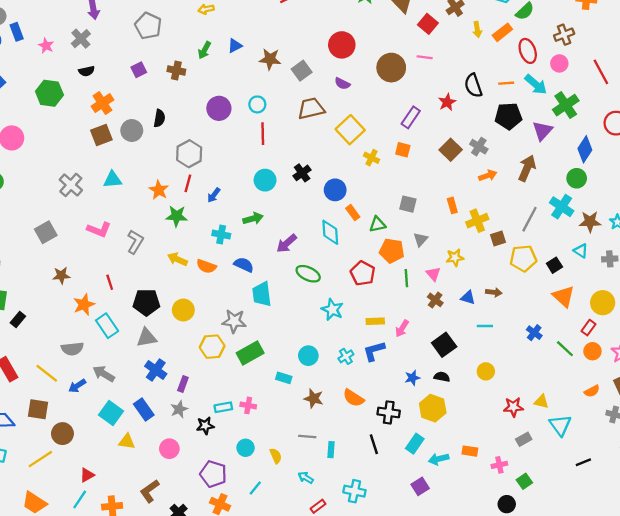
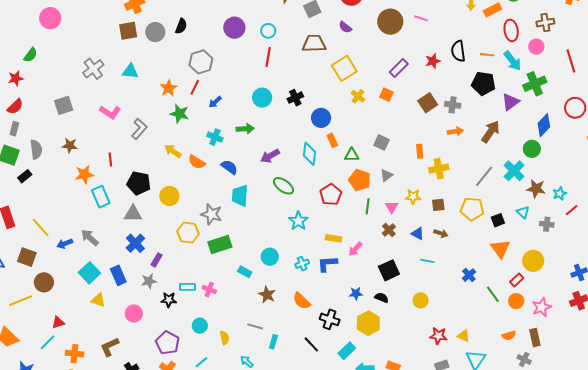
gray cross: (479, 147) -> (453, 105), turned -35
brown square: (498, 239) -> (438, 205), moved
gray semicircle: (72, 349) -> (36, 149), moved, turned -102
black line: (374, 444) -> (311, 344), turned -36

